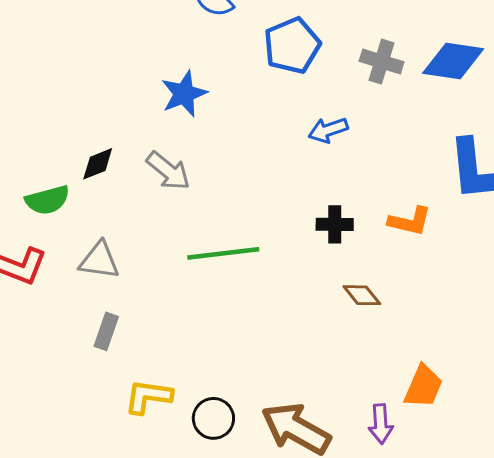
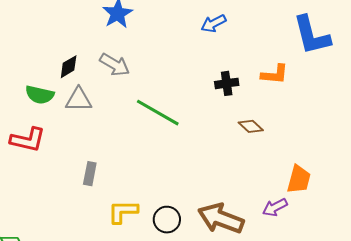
green semicircle: (47, 200) -> (40, 95), turned 36
green line: (223, 253) -> (158, 113), turned 45
gray triangle: (99, 260) -> (79, 100), moved
purple arrow: (381, 424) -> (275, 207), turned 75

